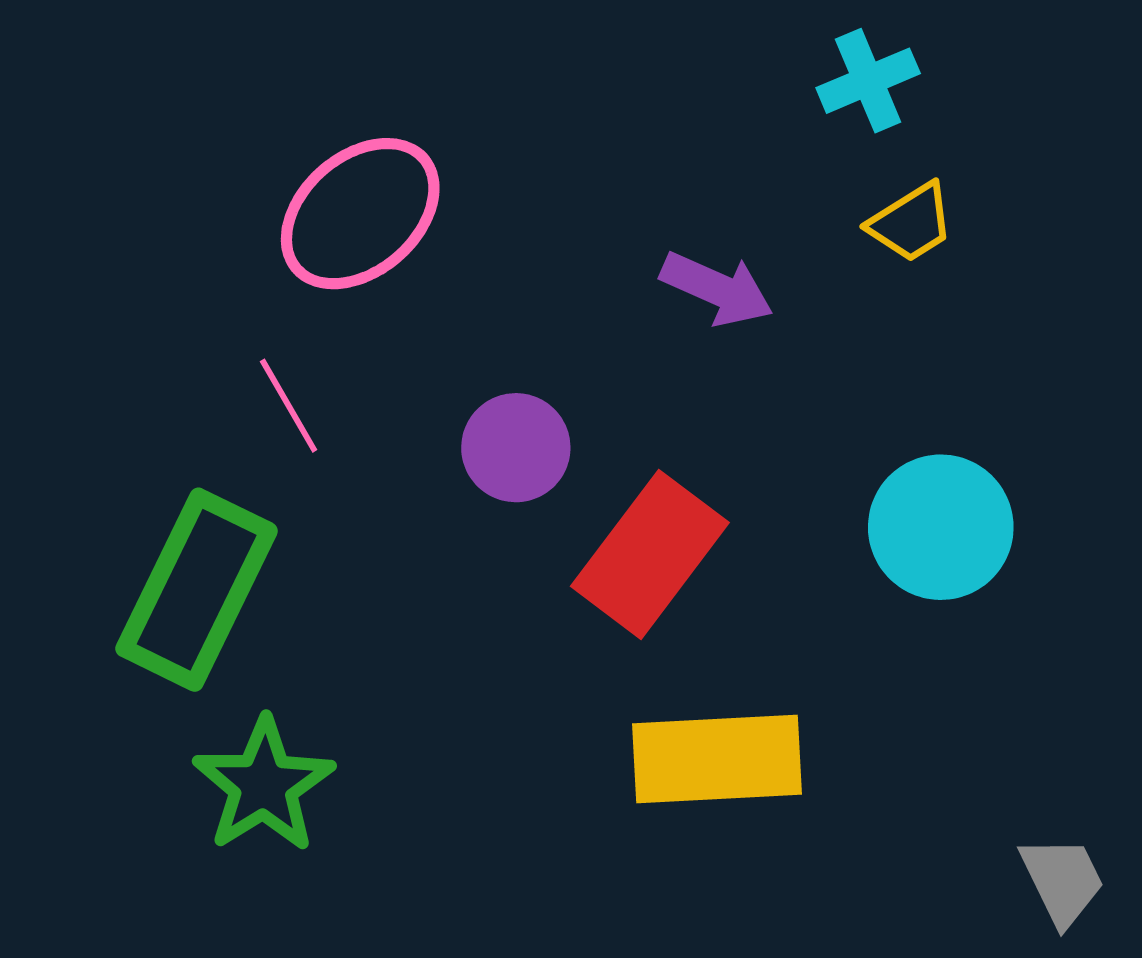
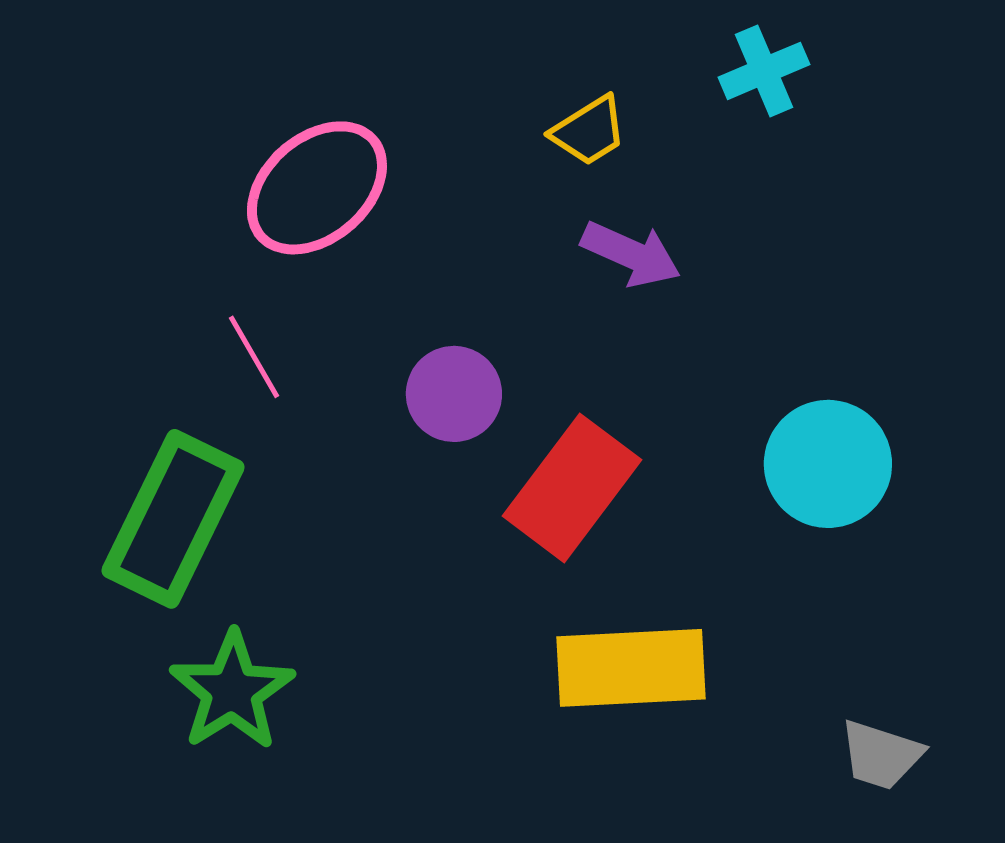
yellow trapezoid: (911, 223) -> (589, 131), moved
gray trapezoid: (1062, 881) -> (881, 755), moved, turned 134

